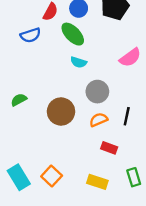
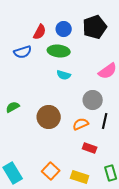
green ellipse: (73, 34) -> (59, 51), turned -40
gray circle: (97, 92) -> (93, 100), moved
orange square: (52, 176) -> (51, 171), moved

